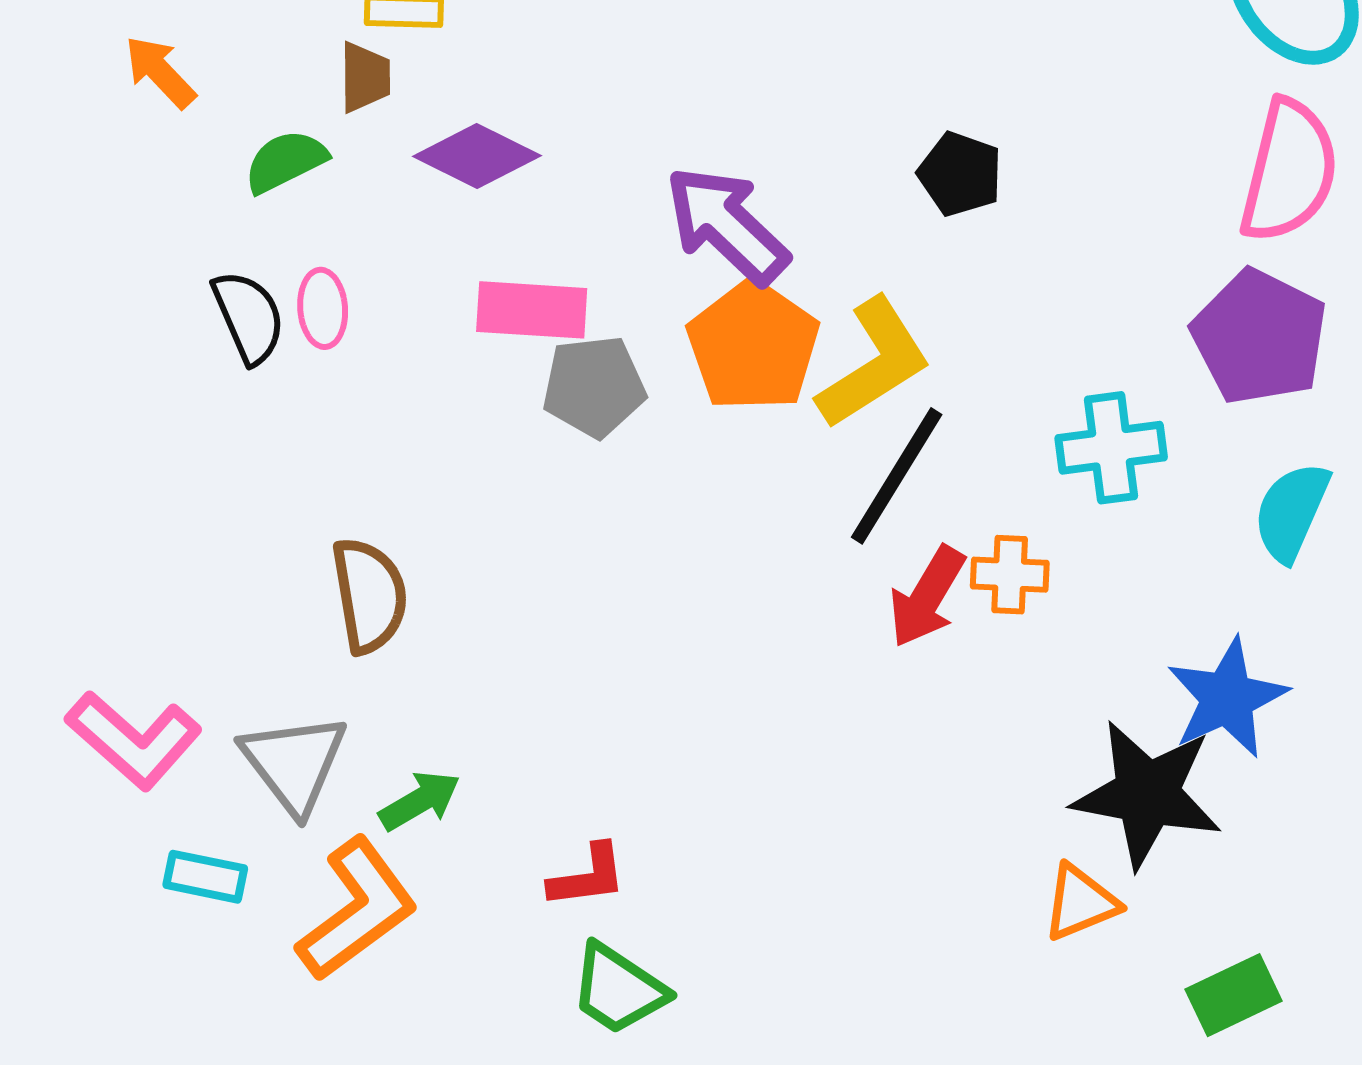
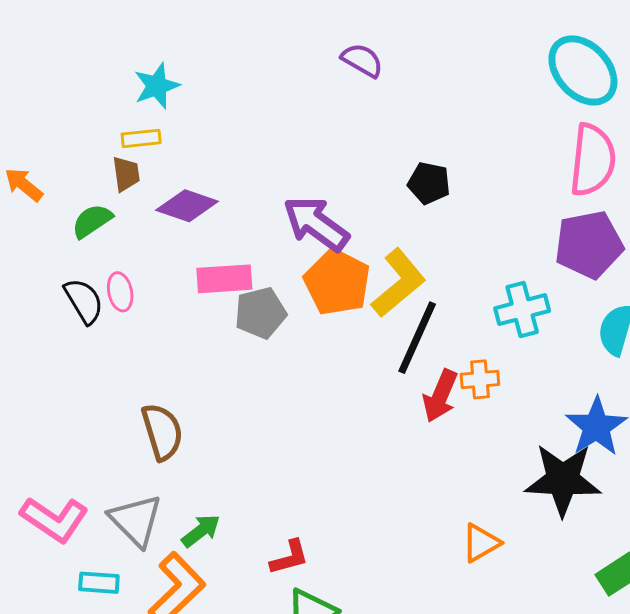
purple pentagon: (1259, 337) -> (589, 245), turned -30
orange triangle: (1080, 902) -> (481, 543), moved

